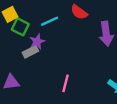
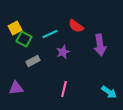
purple star: (37, 42) -> (63, 52), moved

